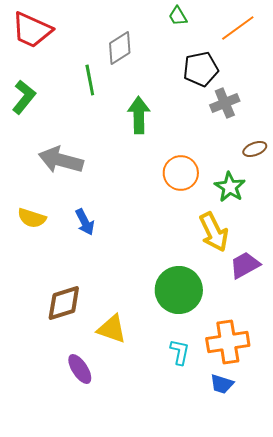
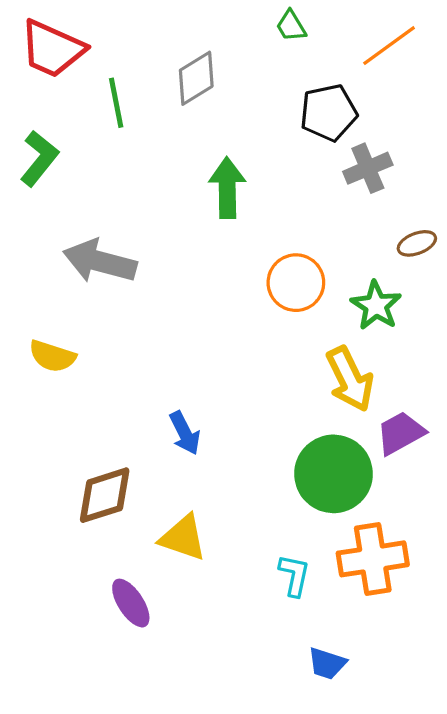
green line: (90, 80) -> (116, 103), moved
blue arrow: (85, 222) -> (185, 433), moved
green circle: (179, 290) -> (334, 474), moved
blue trapezoid: (222, 384) -> (327, 664), moved

